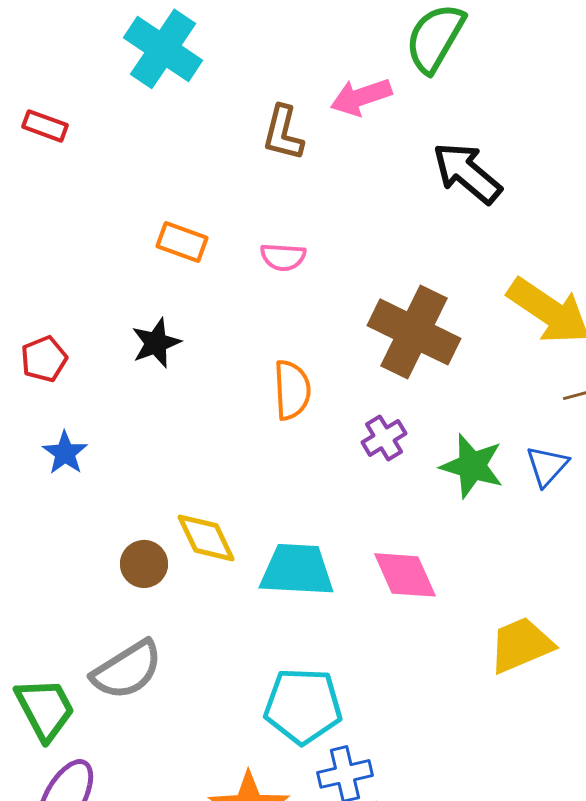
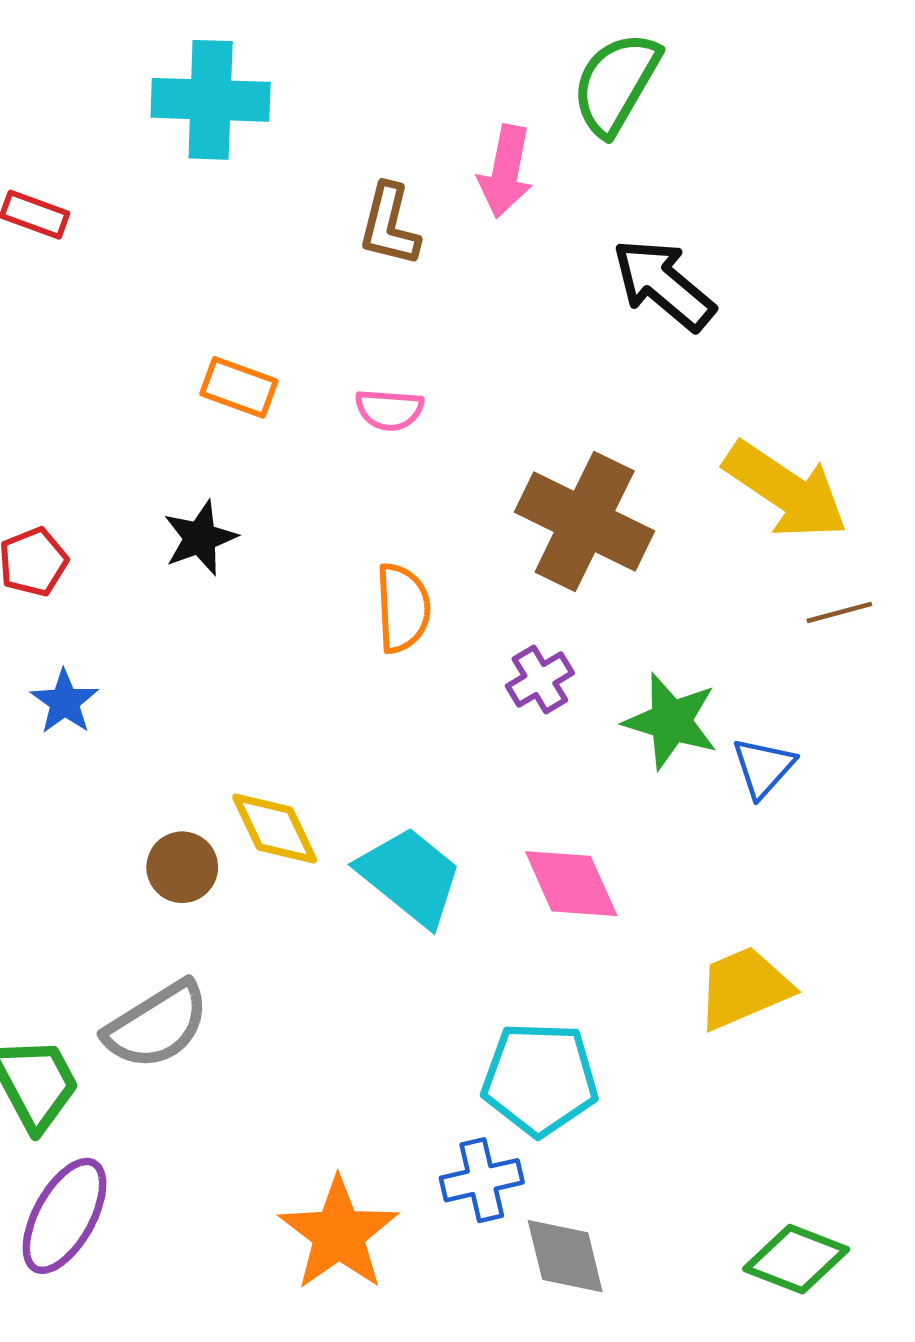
cyan cross: (163, 49) -> (211, 100), turned -32
pink arrow: (361, 97) -> (506, 171), turned -60
blue triangle: (547, 466) -> (763, 767), moved
cyan trapezoid: (297, 570) -> (410, 876), turned 36
cyan pentagon: (303, 706) -> (540, 1079), moved

